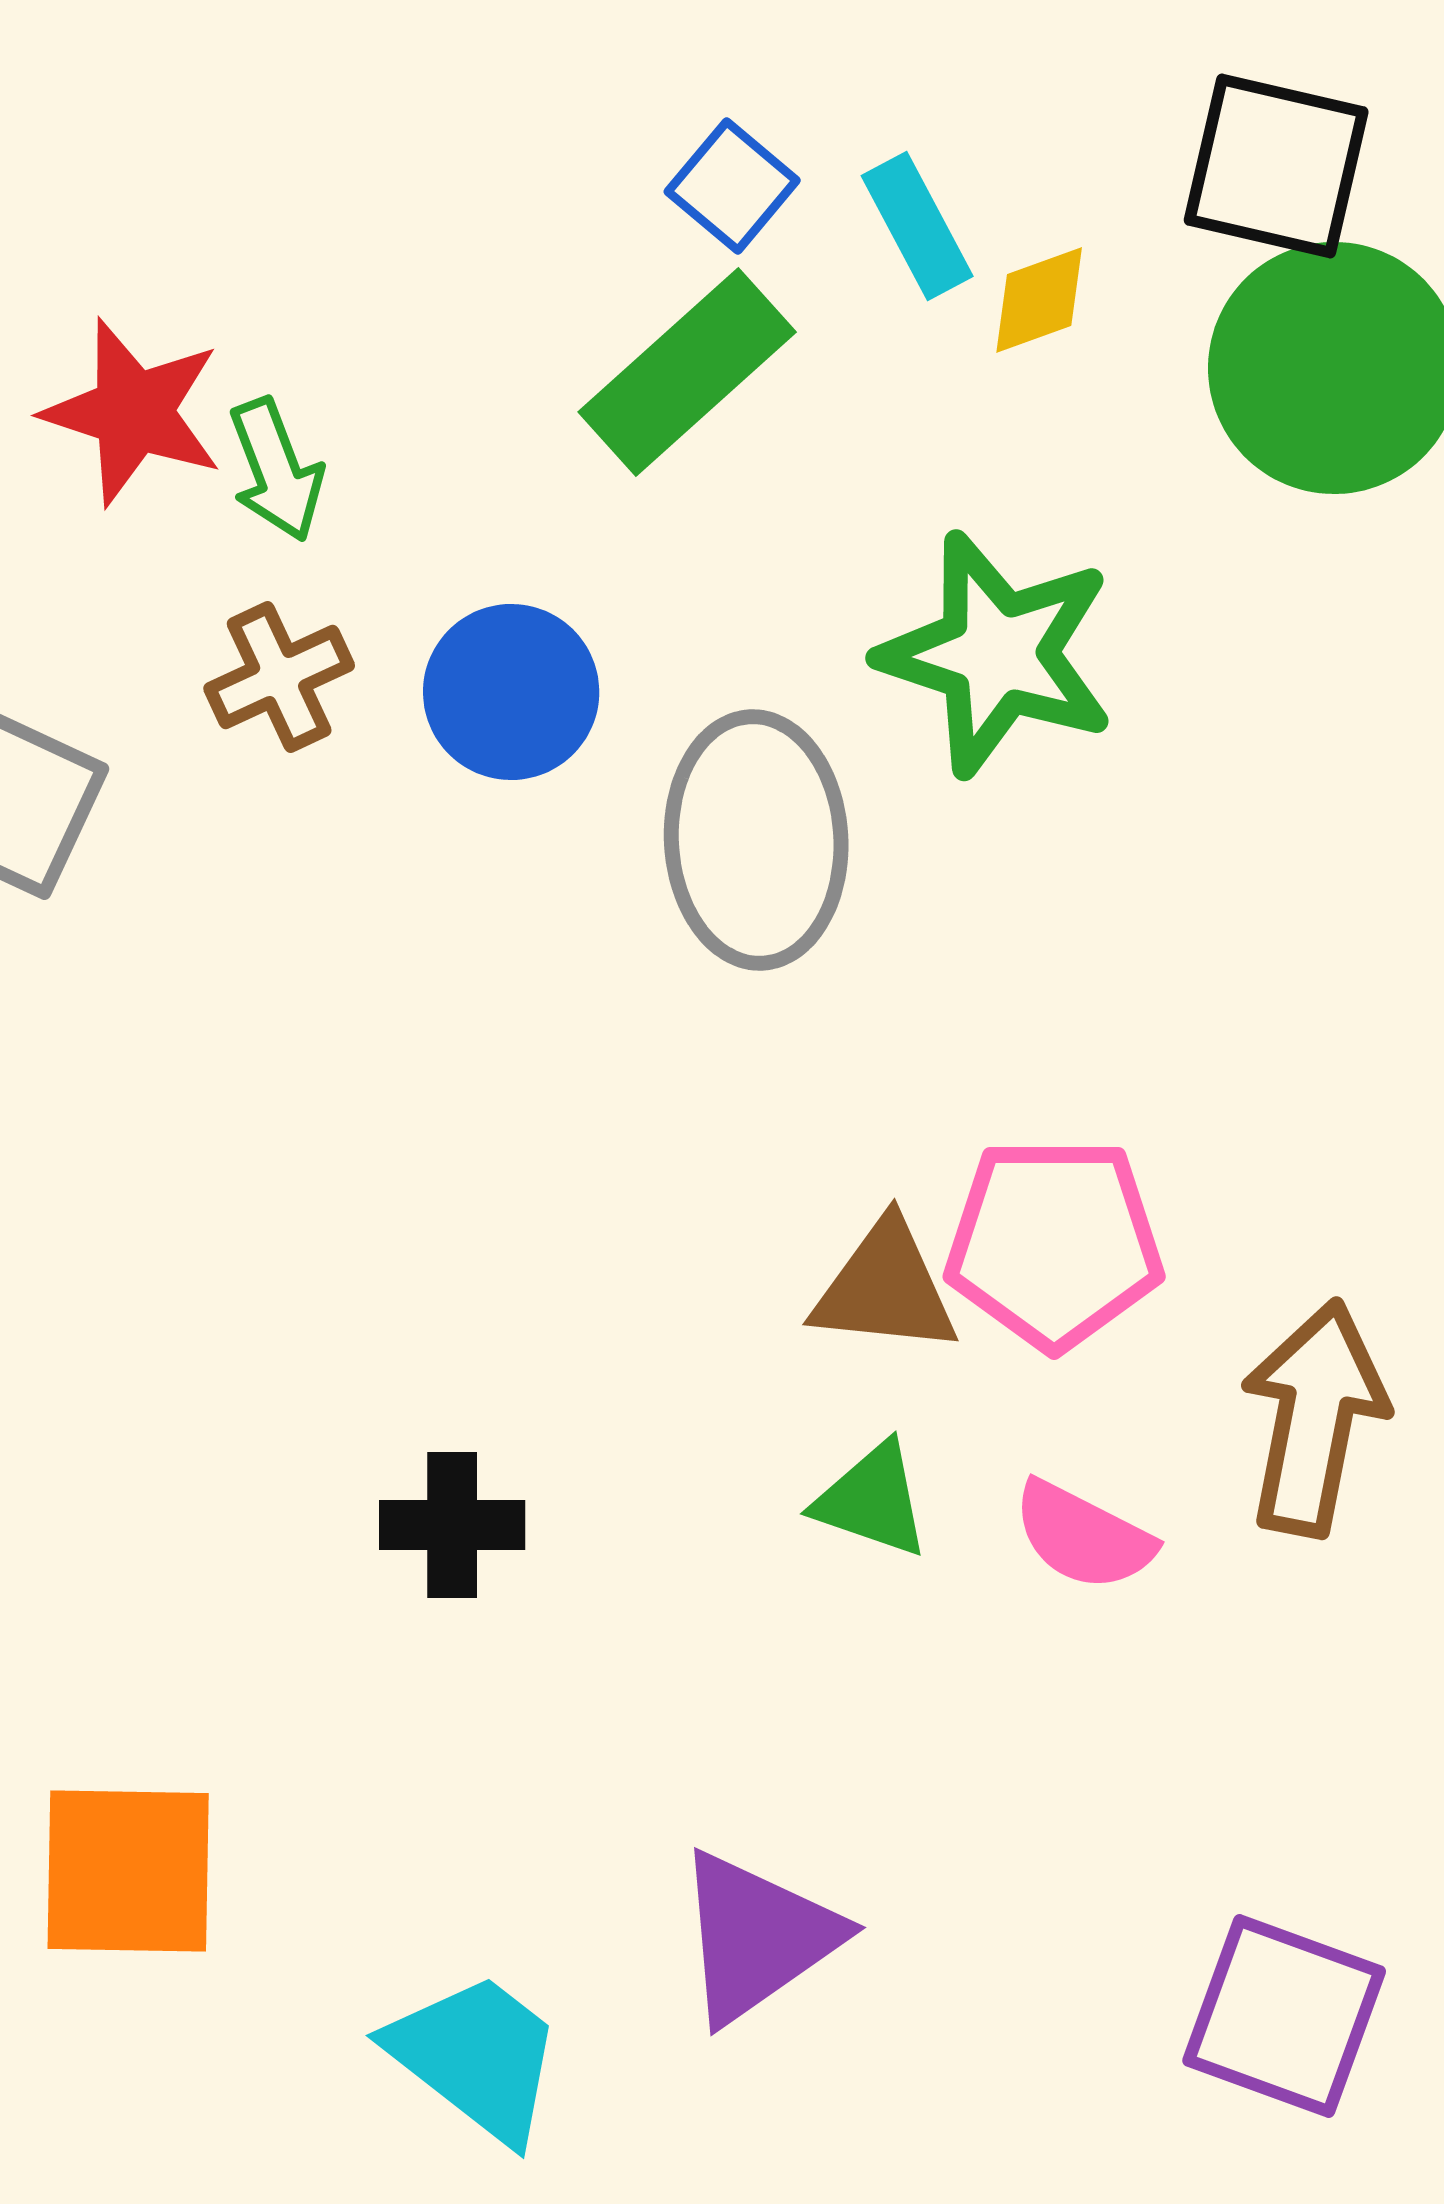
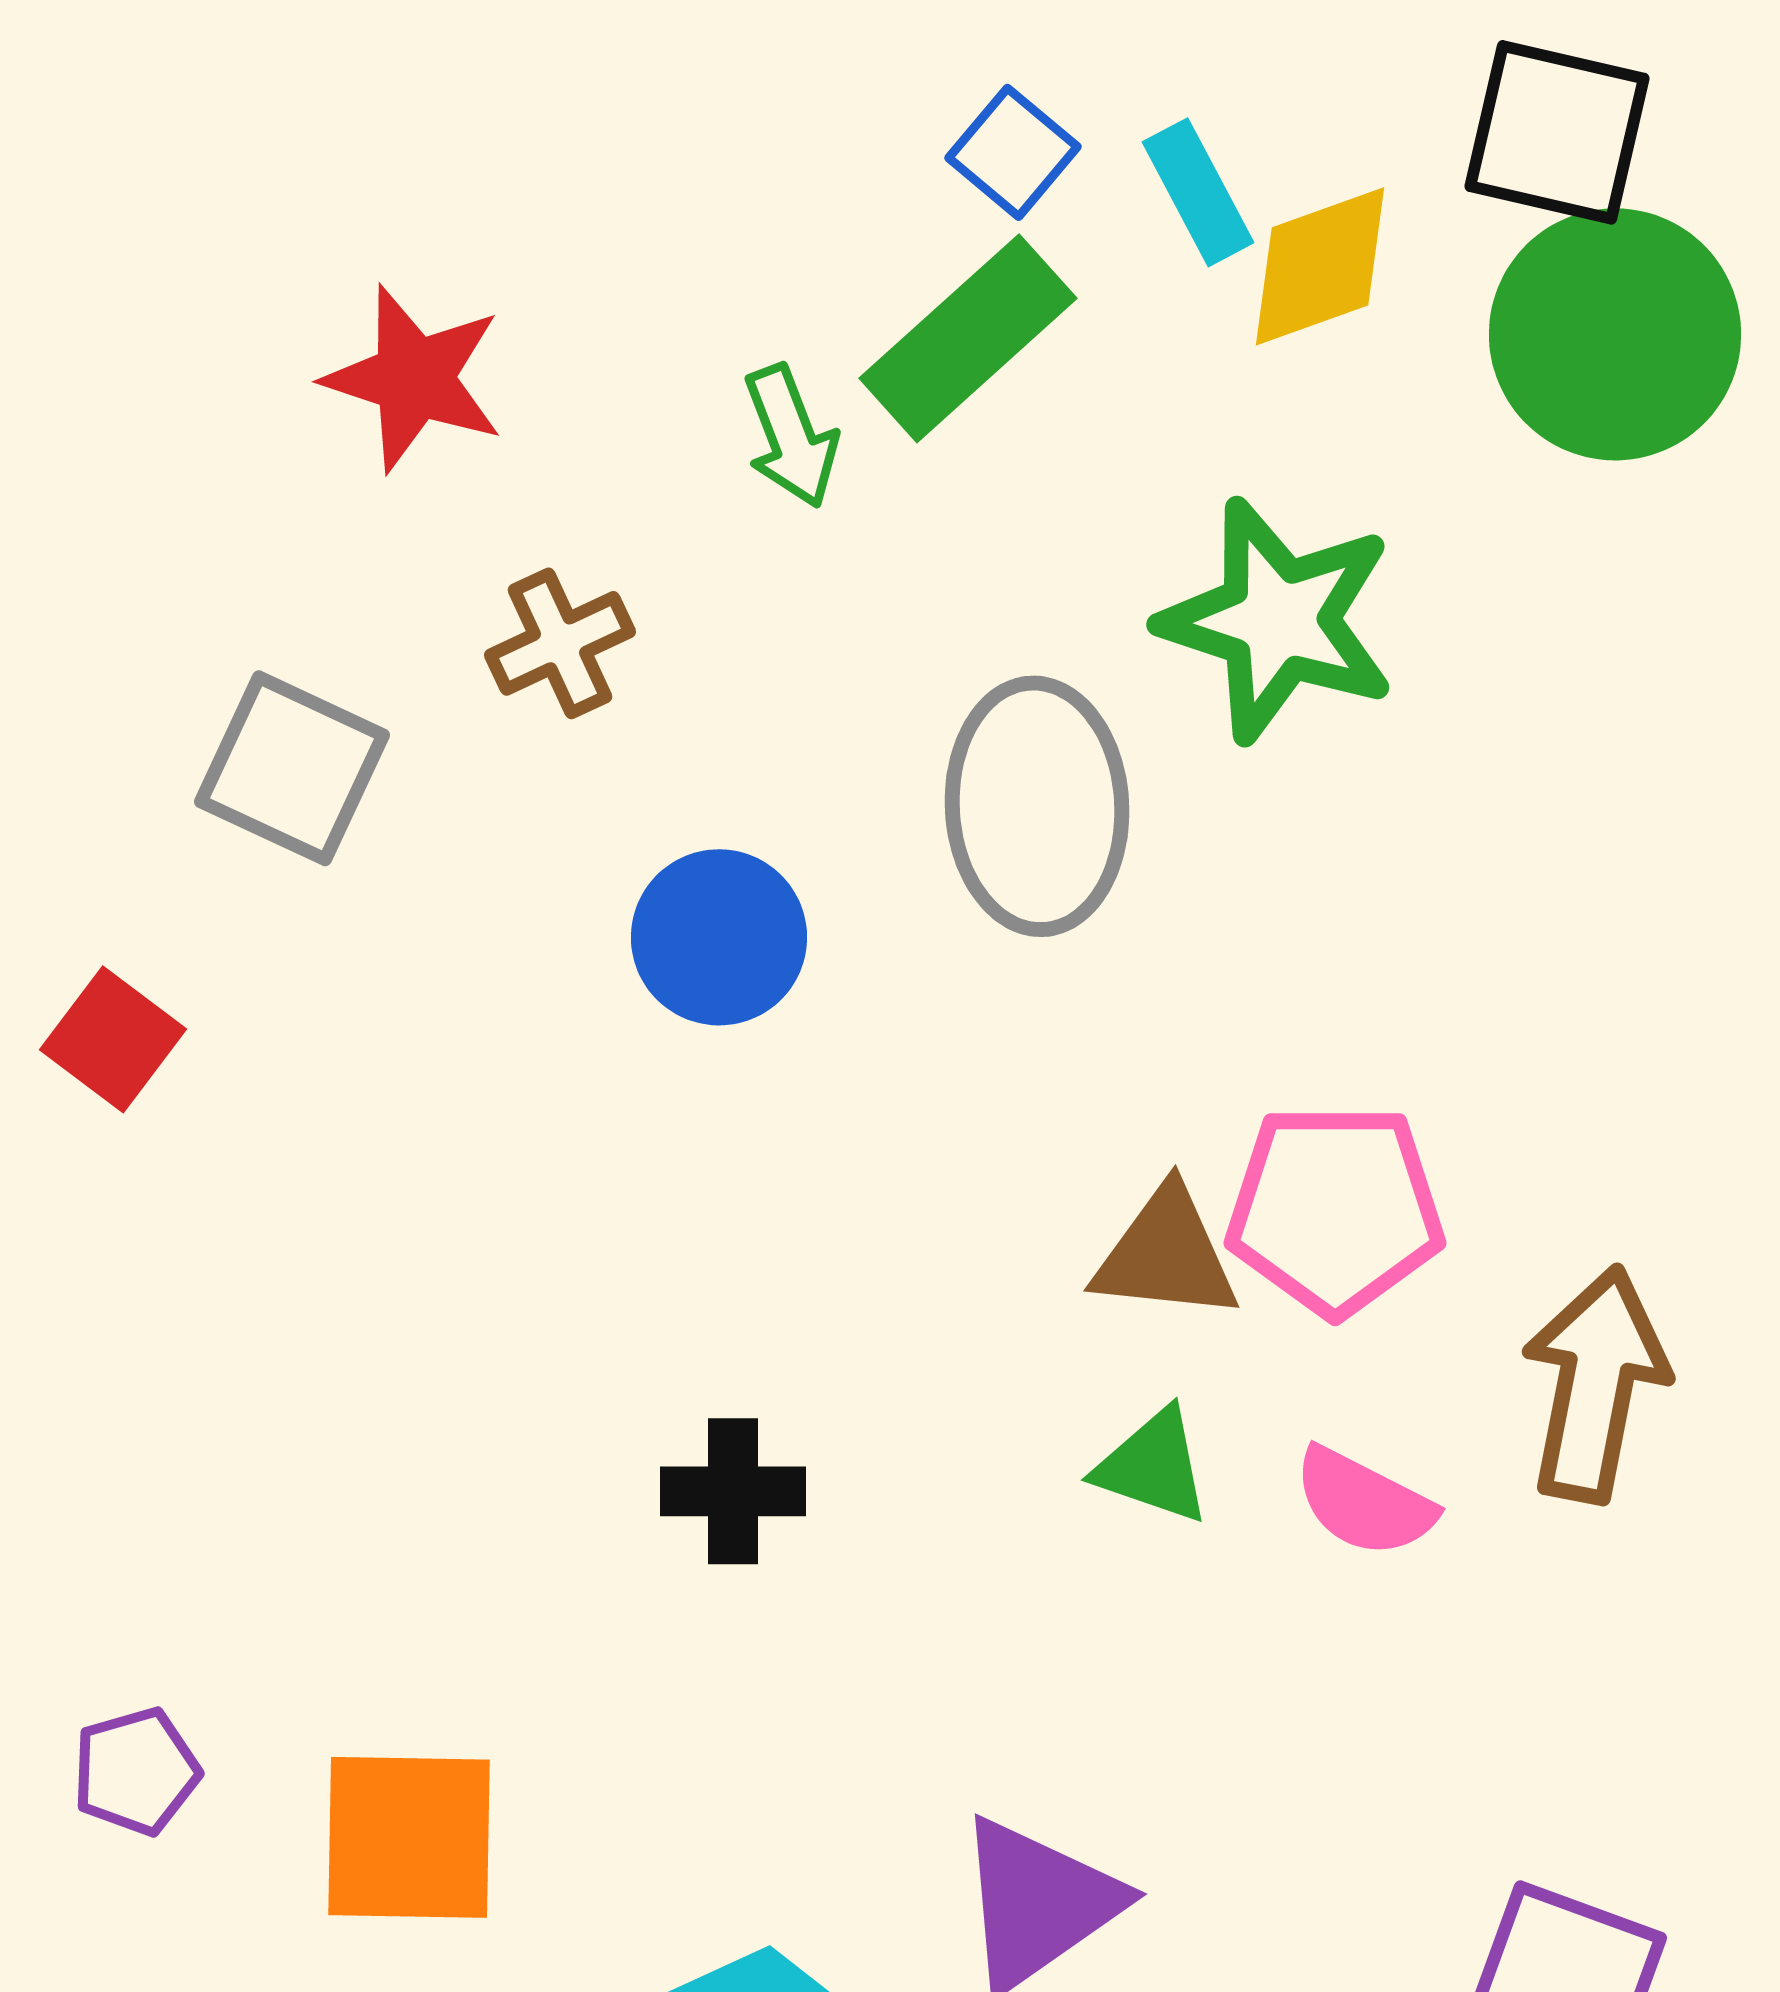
yellow diamond: (1039, 300) -> (1320, 266), size x1.5
green arrow: (276, 470) -> (791, 436), moved
blue circle: (511, 692) -> (719, 937), moved

